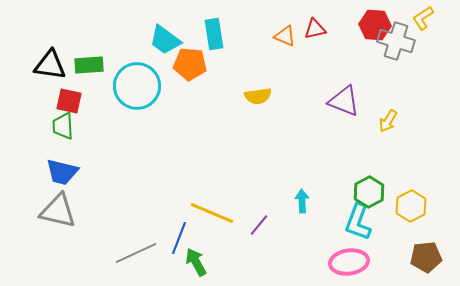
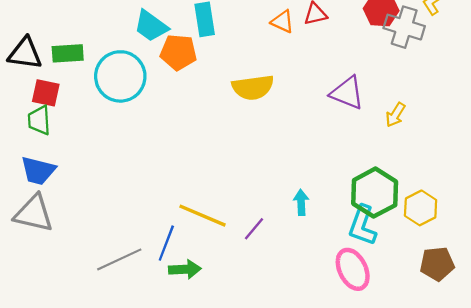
yellow semicircle: (258, 96) -> (253, 87), size x1.4
green hexagon: (369, 192) -> (375, 193), size x1.4
green arrow: (196, 262) -> (185, 269), turned 116
pink ellipse: (349, 262) -> (353, 269), turned 72

